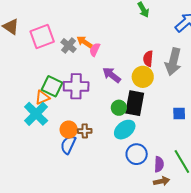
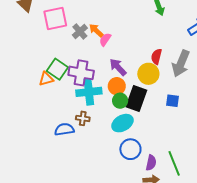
cyan cross: (36, 114) -> (89, 92), moved, turned 30
blue square: (179, 114) -> (172, 101), moved
orange circle: (69, 130) -> (117, 86), moved
blue semicircle: (68, 145) -> (64, 129), turned 48

